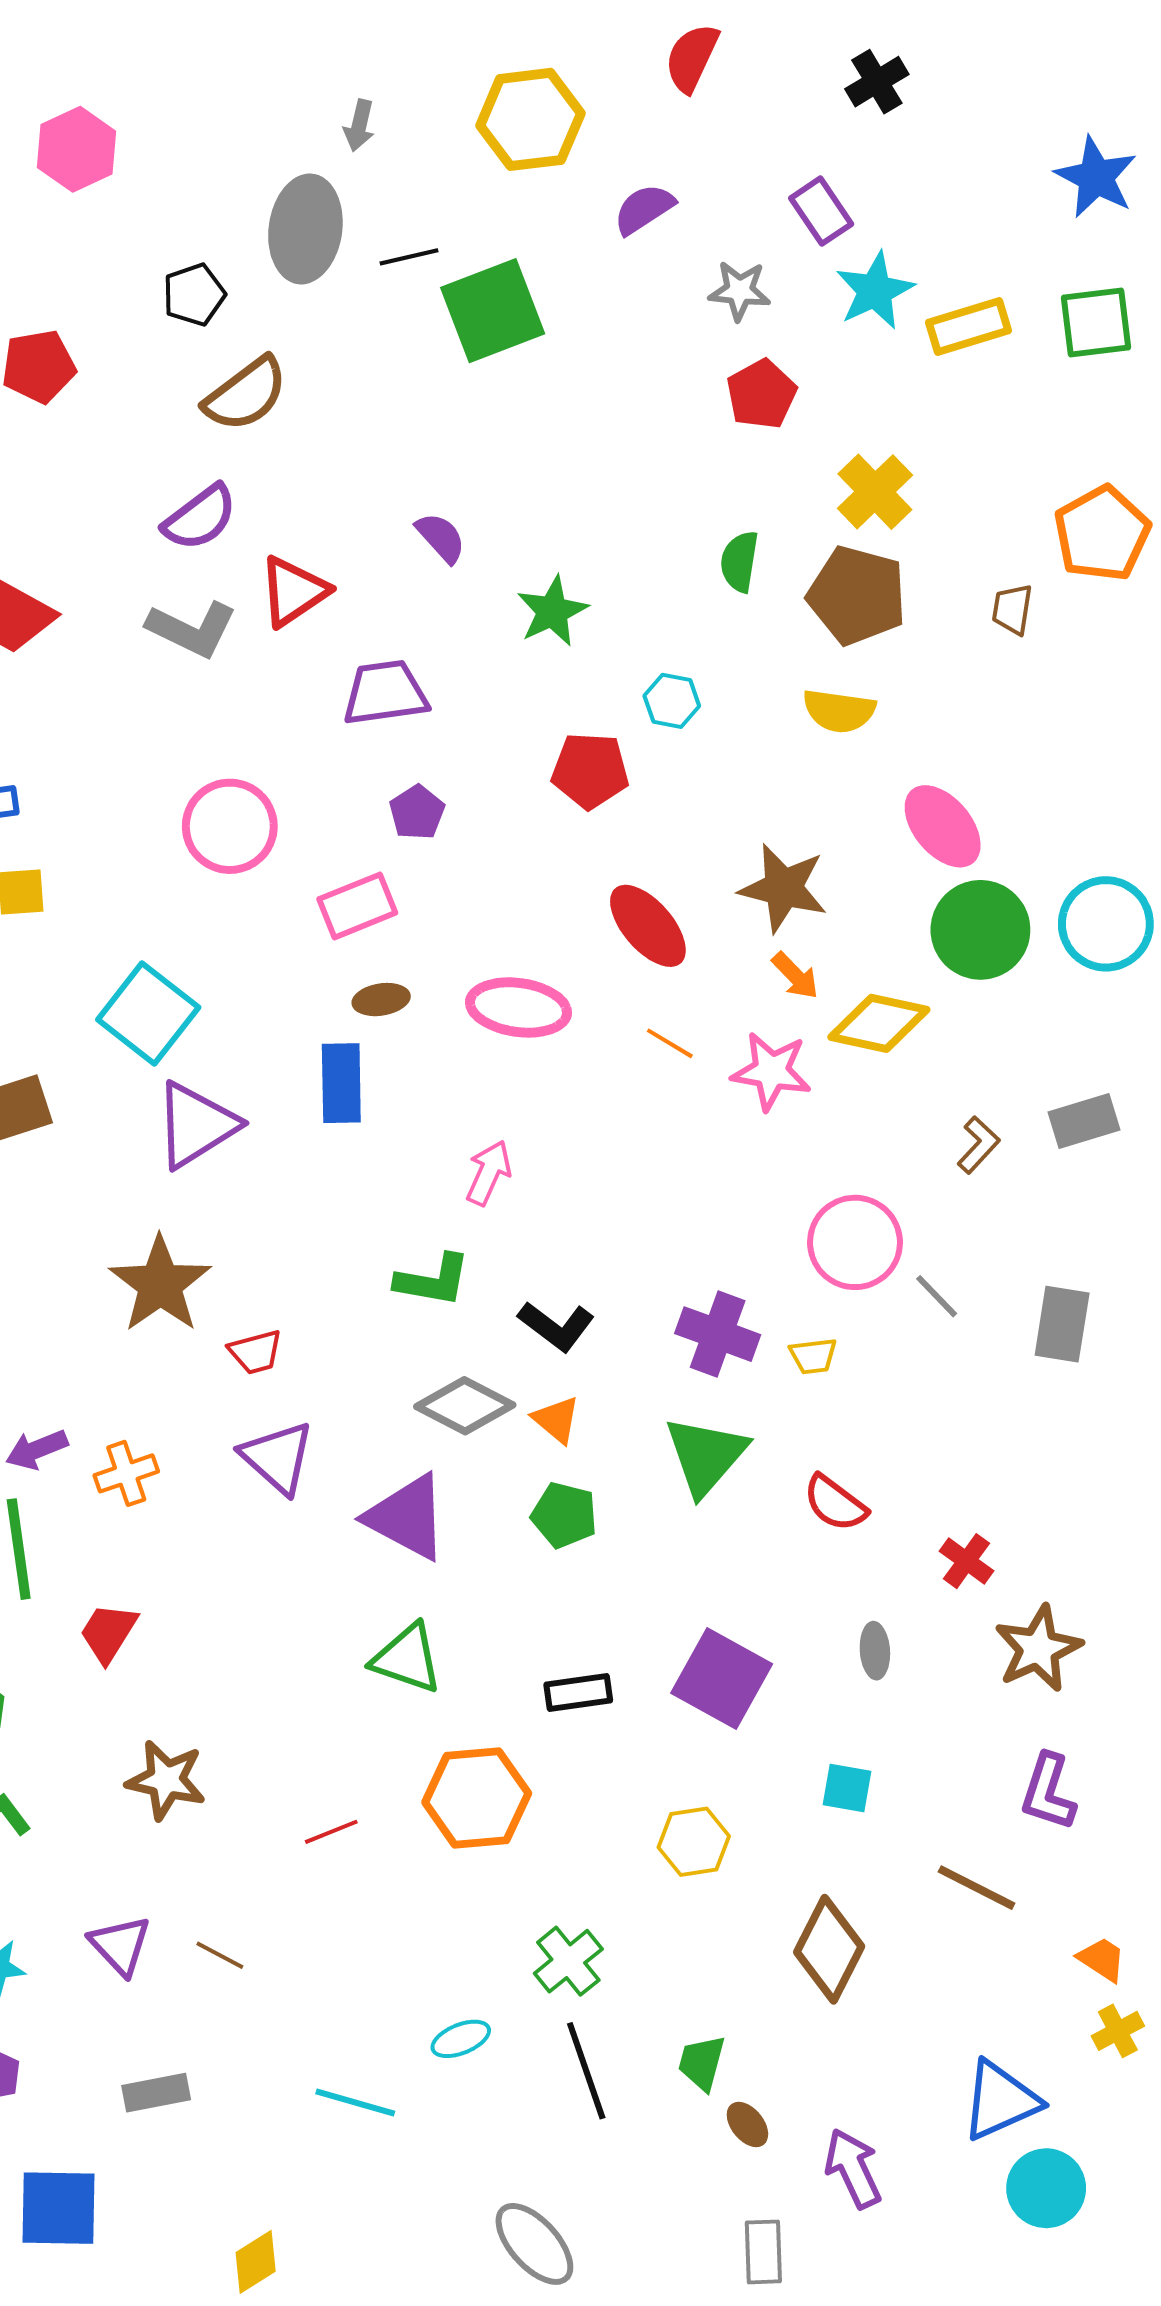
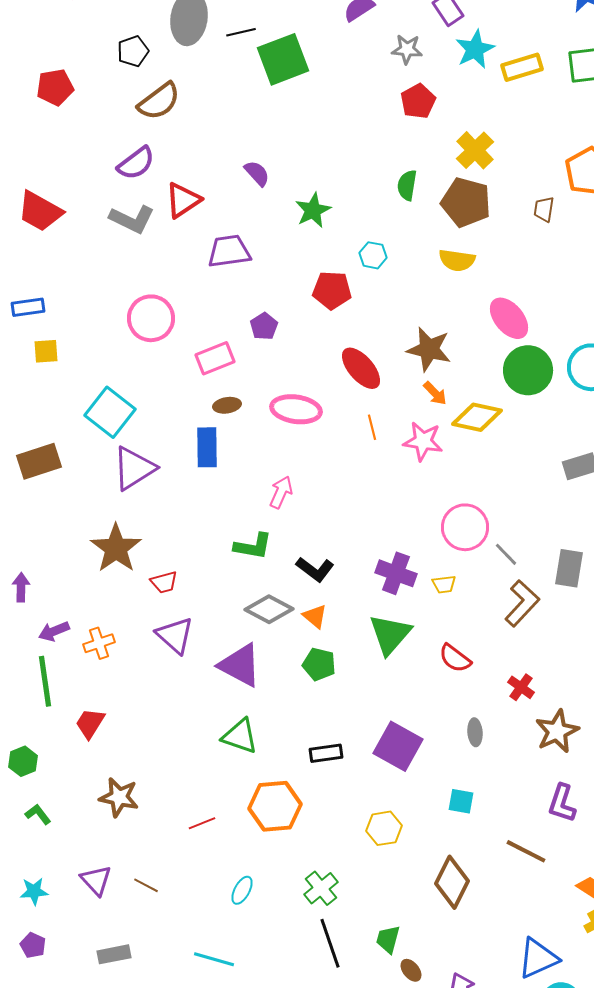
purple pentagon: (417, 812) -> (264, 326), moved
orange line: (670, 1043) -> (372, 427), turned 45
brown L-shape: (978, 1145) -> (522, 603), moved, size x1.6
cyan ellipse: (461, 2039) -> (242, 890), moved, turned -40

